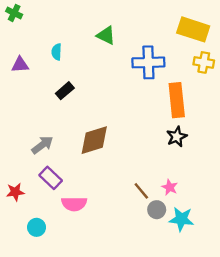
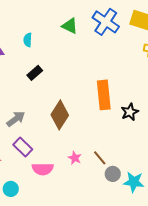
blue cross: (148, 62) -> (106, 22), moved, turned 36
orange rectangle: (177, 100) -> (104, 95), moved
brown diamond: (94, 140) -> (60, 115), turned -40
pink star: (170, 187) -> (75, 158), moved

